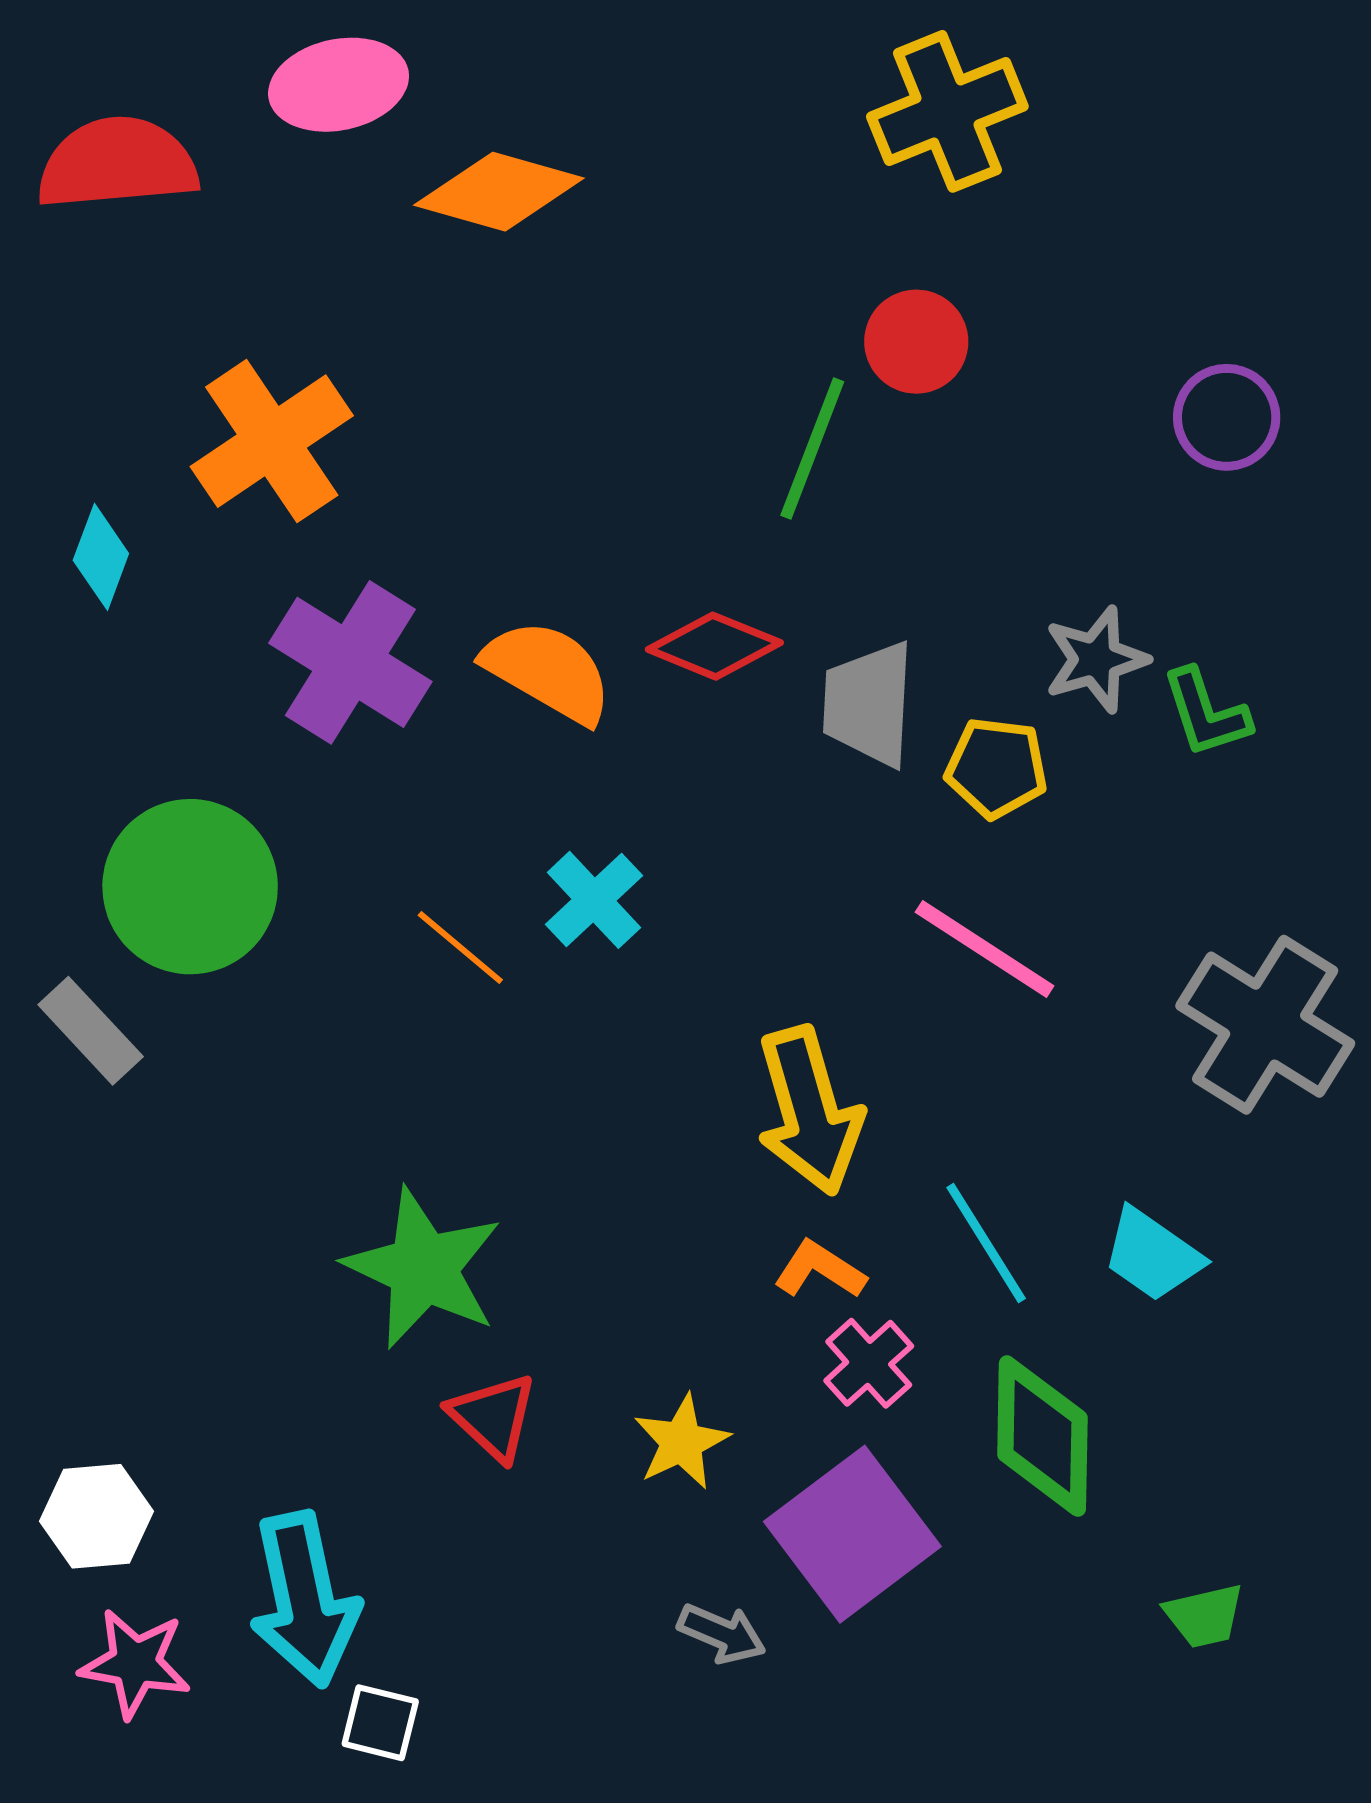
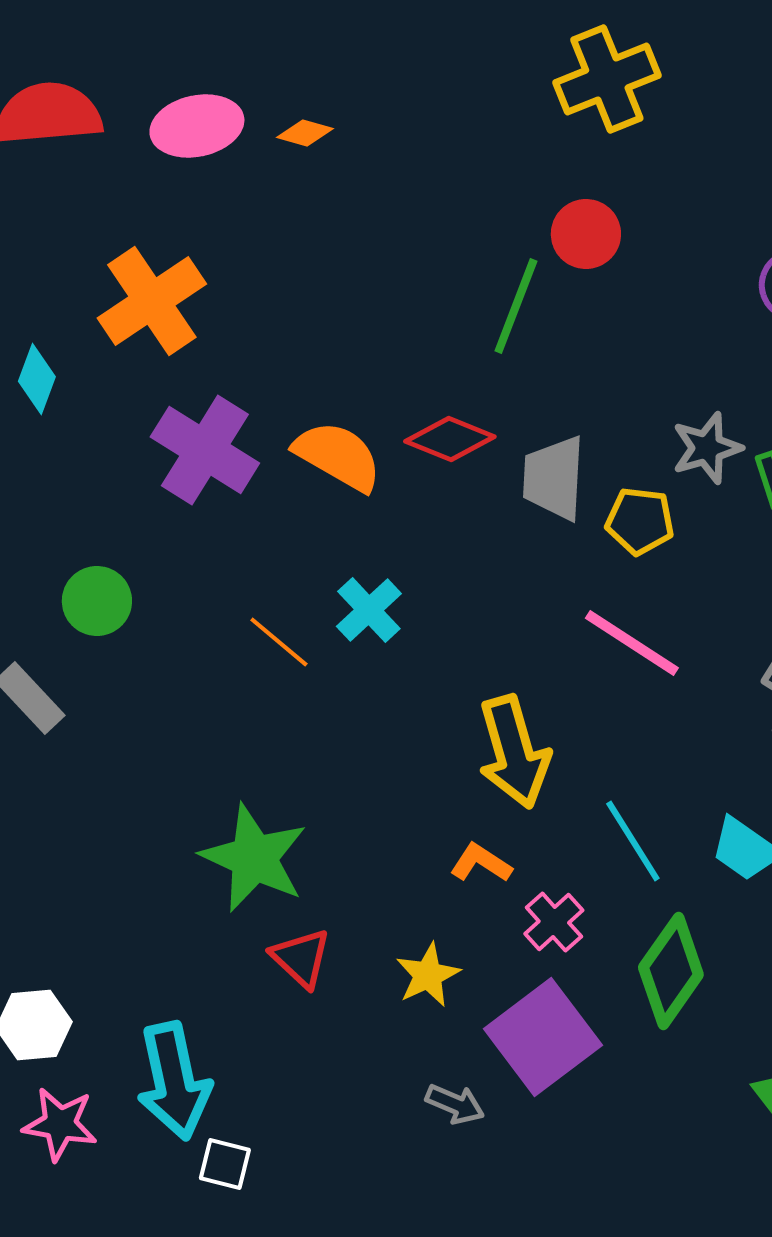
pink ellipse: (339, 85) -> (197, 126), moved
orange diamond: (499, 192) -> (305, 133), size x0.5
green circle: (190, 887) -> (97, 601), size x0.6
orange L-shape: (820, 1270) -> (481, 863), moved
green diamond: (1042, 1436) -> (671, 971), turned 34

